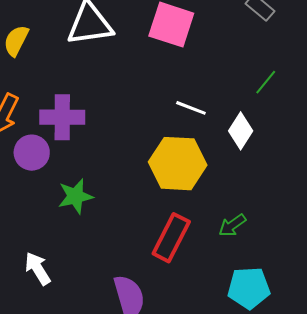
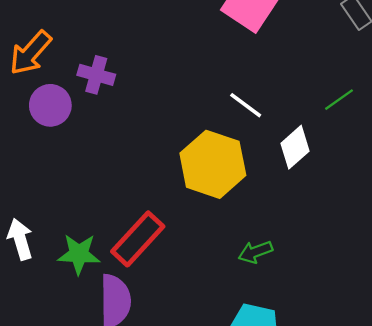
purple cross: (62, 117) -> (96, 75), size x0.7
green star: (75, 196) -> (79, 254), moved
red rectangle: (171, 238) -> (138, 239), moved

